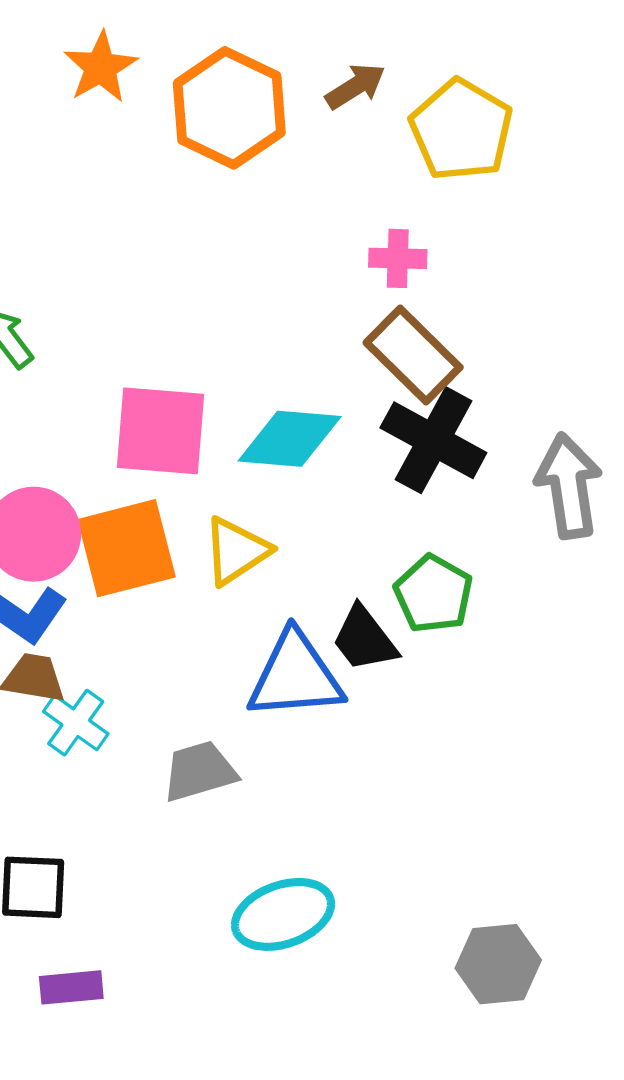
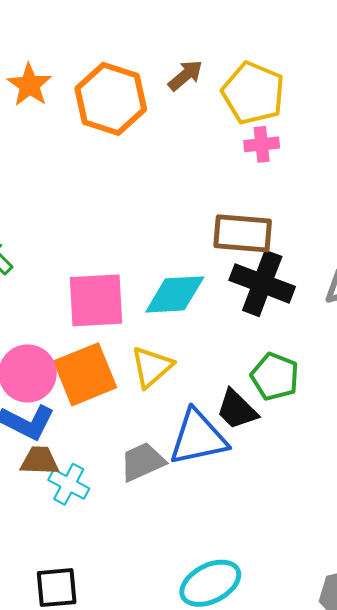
pink cross: (398, 258) -> (262, 144), moved
brown rectangle: (413, 355) -> (243, 233), turned -32
gray trapezoid: (199, 771) -> (143, 462), moved

